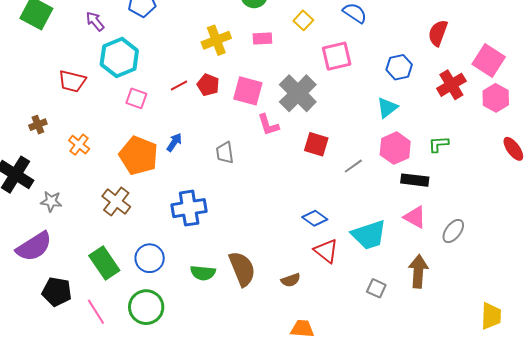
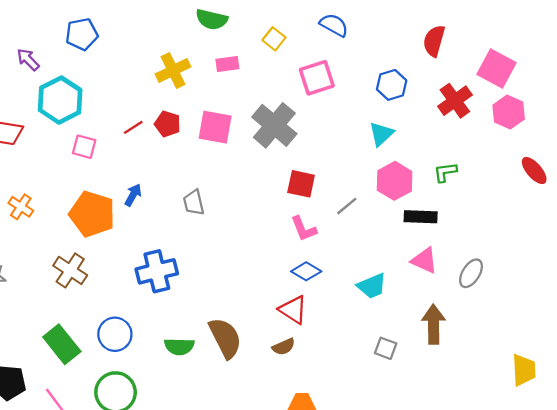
pink L-shape: (268, 125) -> (304, 229), moved
cyan trapezoid: (369, 235) -> (372, 286), size x0.7
red triangle: (326, 251) -> (293, 310), moved

